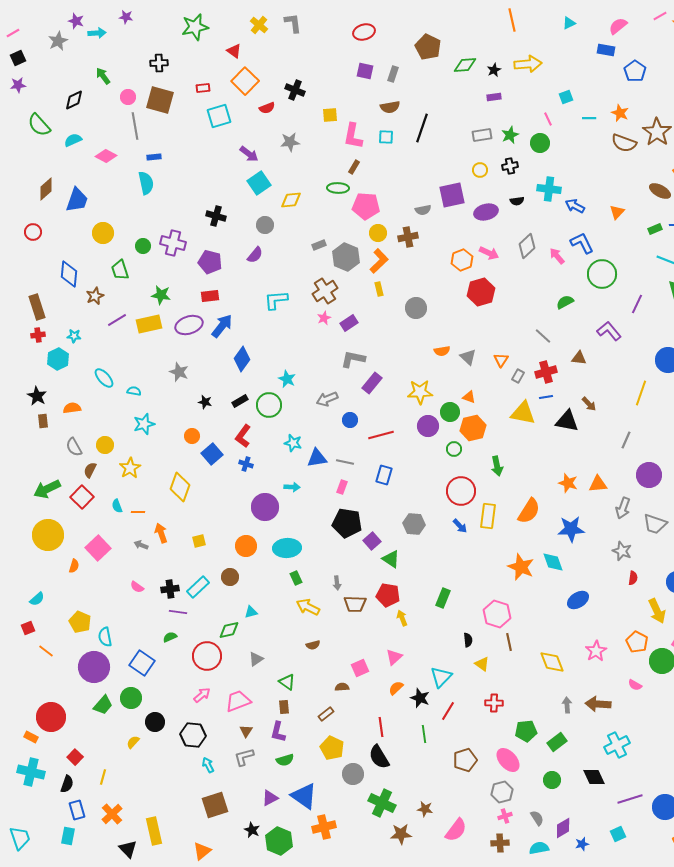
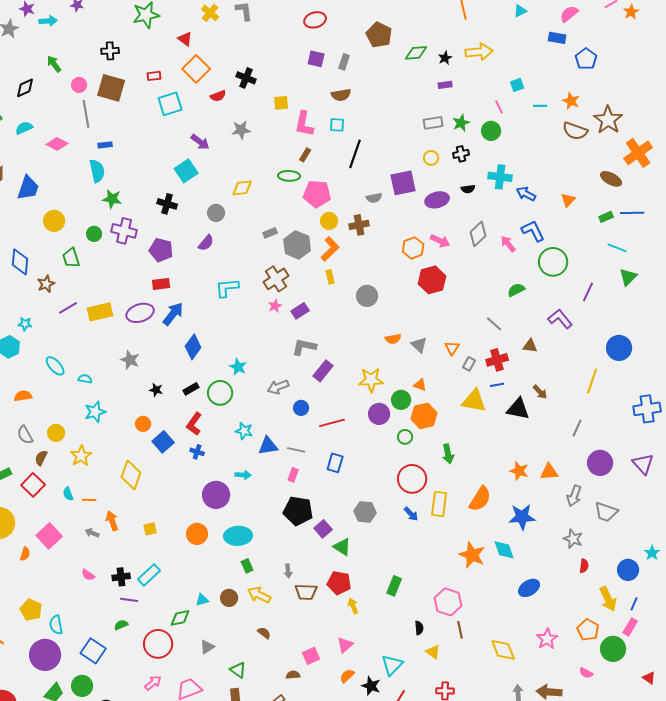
black line: (422, 128) -> (355, 154), moved
cyan square: (259, 183) -> (186, 171), moved
green star: (161, 295) -> (112, 199), moved
brown circle: (230, 577) -> (229, 598), moved
brown semicircle: (313, 645) -> (264, 633), turned -128

